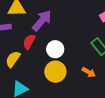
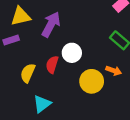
red semicircle: (29, 42) -> (52, 65), moved
yellow circle: (55, 72) -> (92, 81), moved

